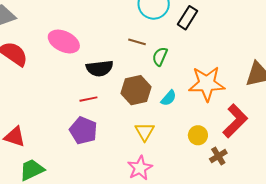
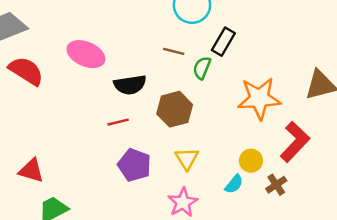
black rectangle: (188, 18) -> (223, 42), moved
cyan semicircle: (169, 98) -> (234, 184), moved
purple pentagon: (83, 130) -> (134, 165), moved

